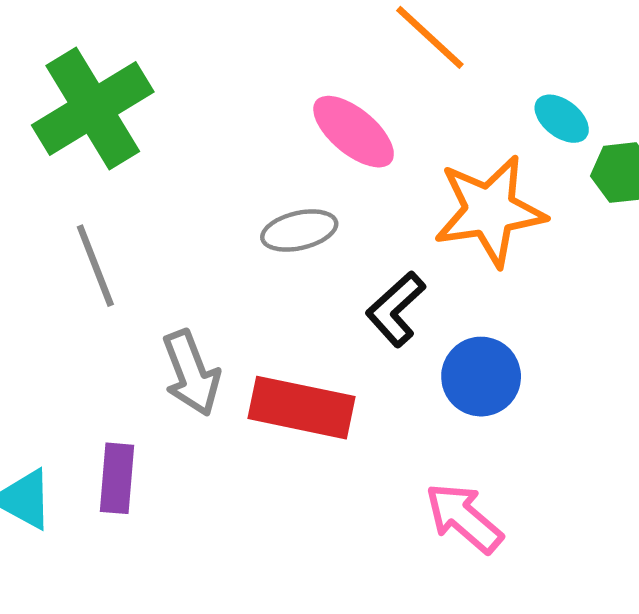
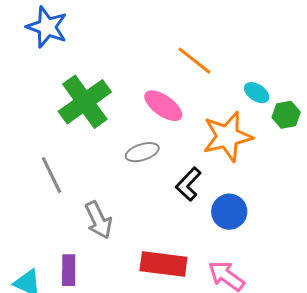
green cross: (93, 109) -> (85, 102), moved
red rectangle: (302, 408) -> (163, 264), moved

